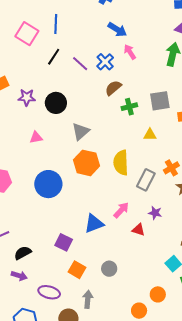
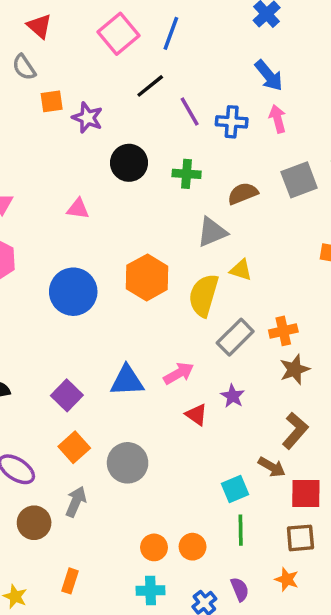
blue cross: (105, 62) -> (232, 122), turned 30
brown semicircle: (113, 88) -> (243, 193), moved
purple star: (27, 97) -> (87, 118), moved
gray square: (160, 101) -> (299, 180), moved, turned -30
green cross: (129, 107) -> (187, 174), moved
gray triangle: (81, 131) -> (212, 232), moved
yellow triangle: (150, 135) -> (241, 270), moved
gray circle: (109, 269) -> (128, 463), size x1.5
orange circle: (158, 294) -> (193, 547), moved

